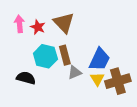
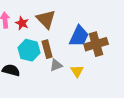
blue trapezoid: (99, 59) -> (79, 36), moved
brown cross: (118, 81) -> (96, 44), moved

